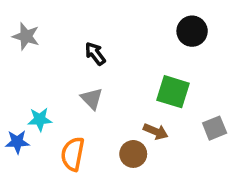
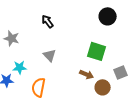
gray star: (26, 36) -> (12, 38), moved
black arrow: (95, 54) -> (48, 21), moved
brown circle: (133, 154) -> (103, 87), moved

